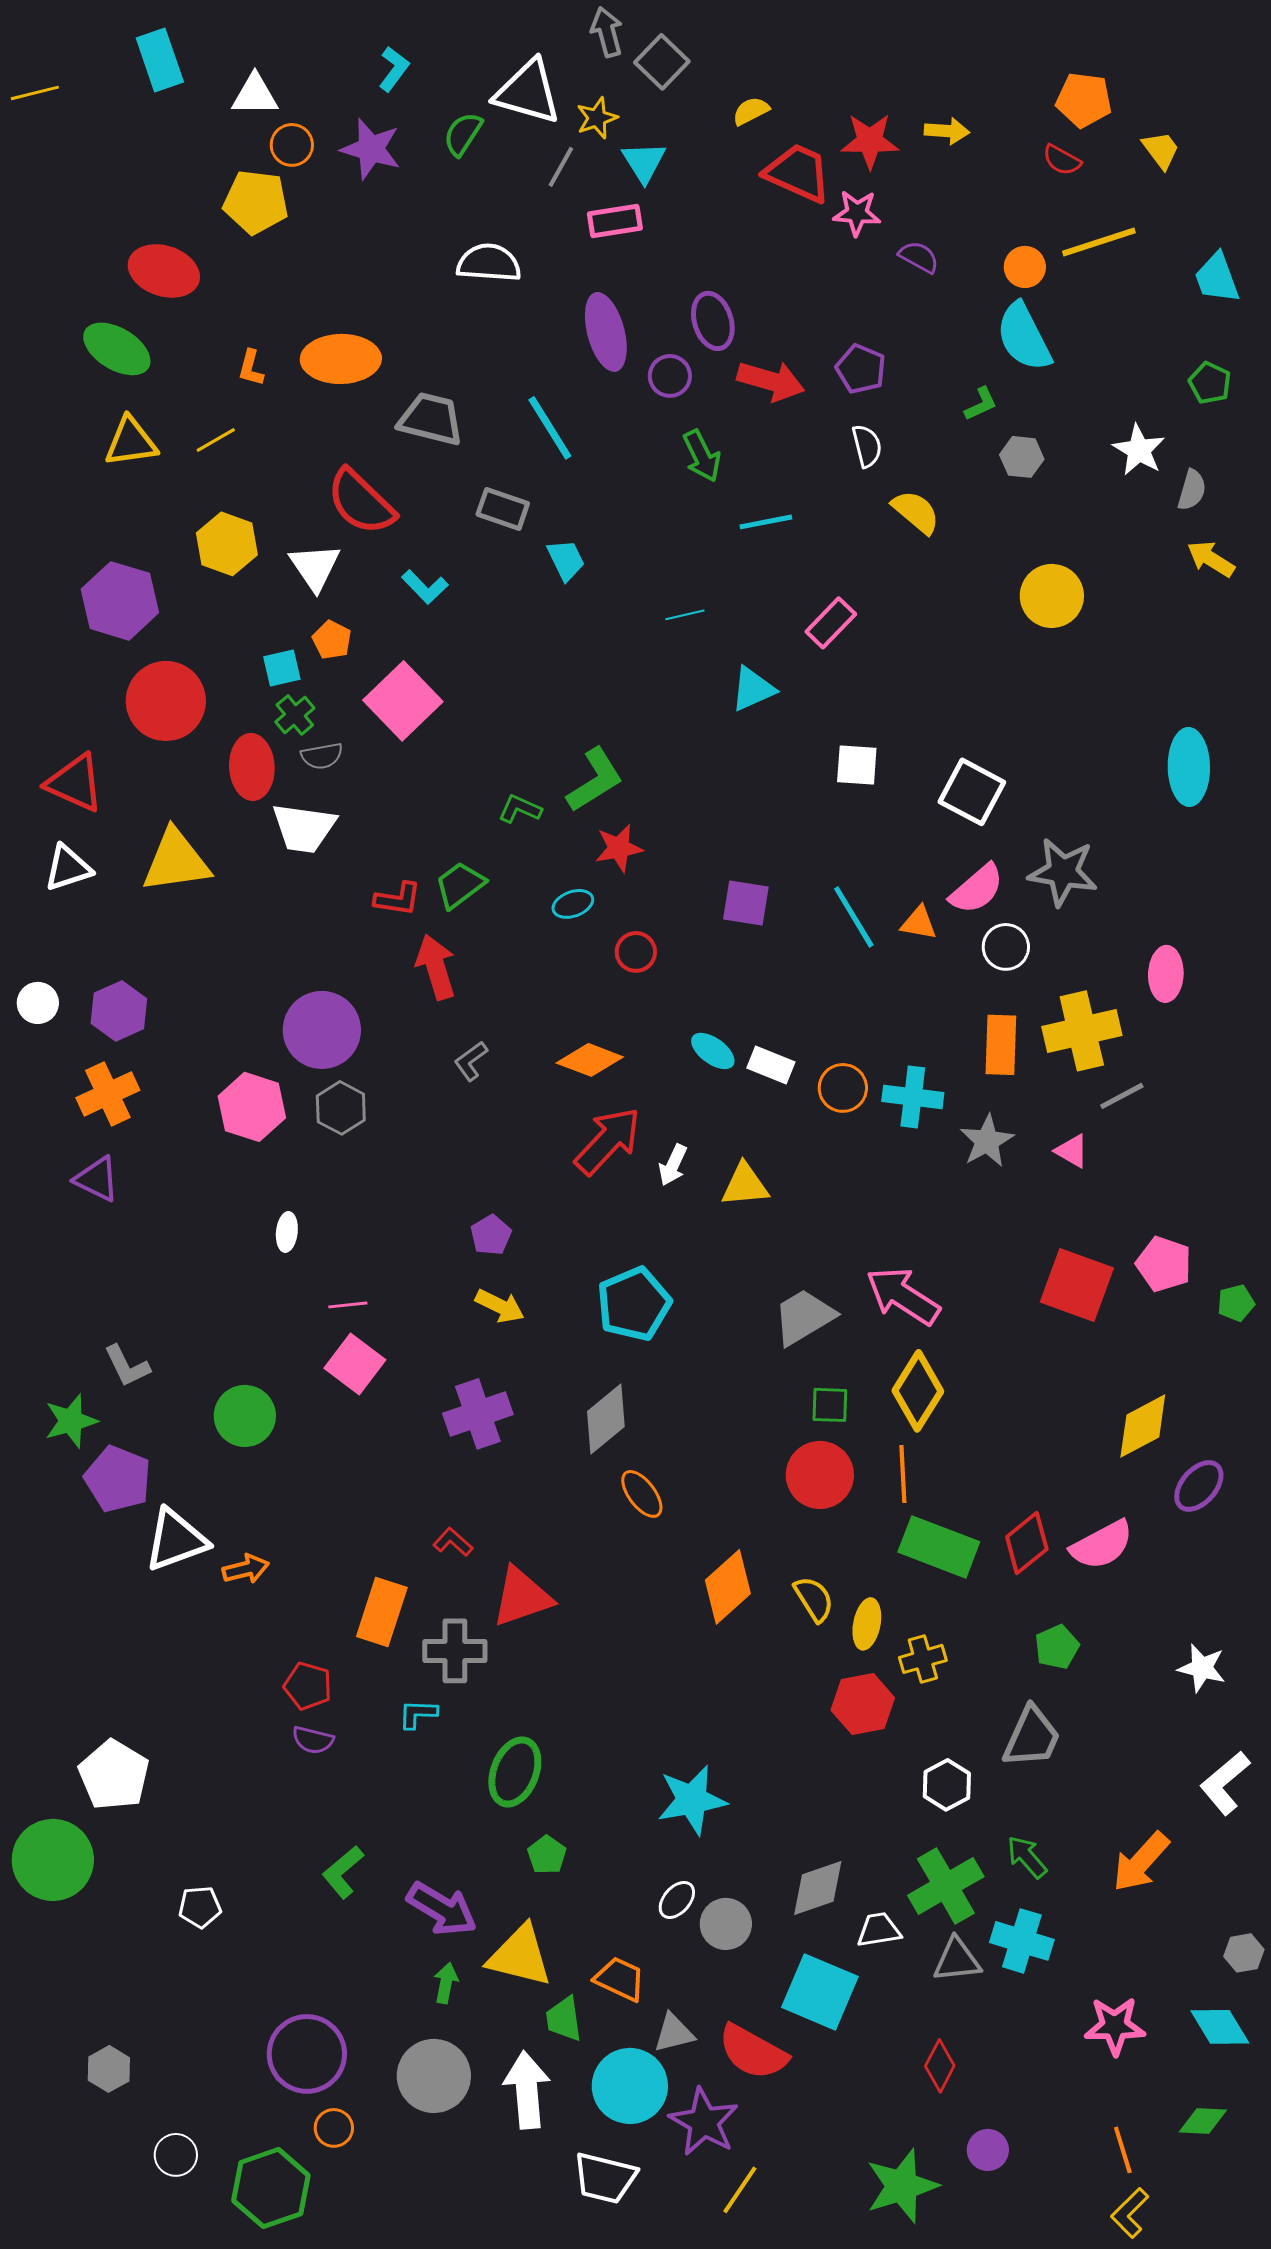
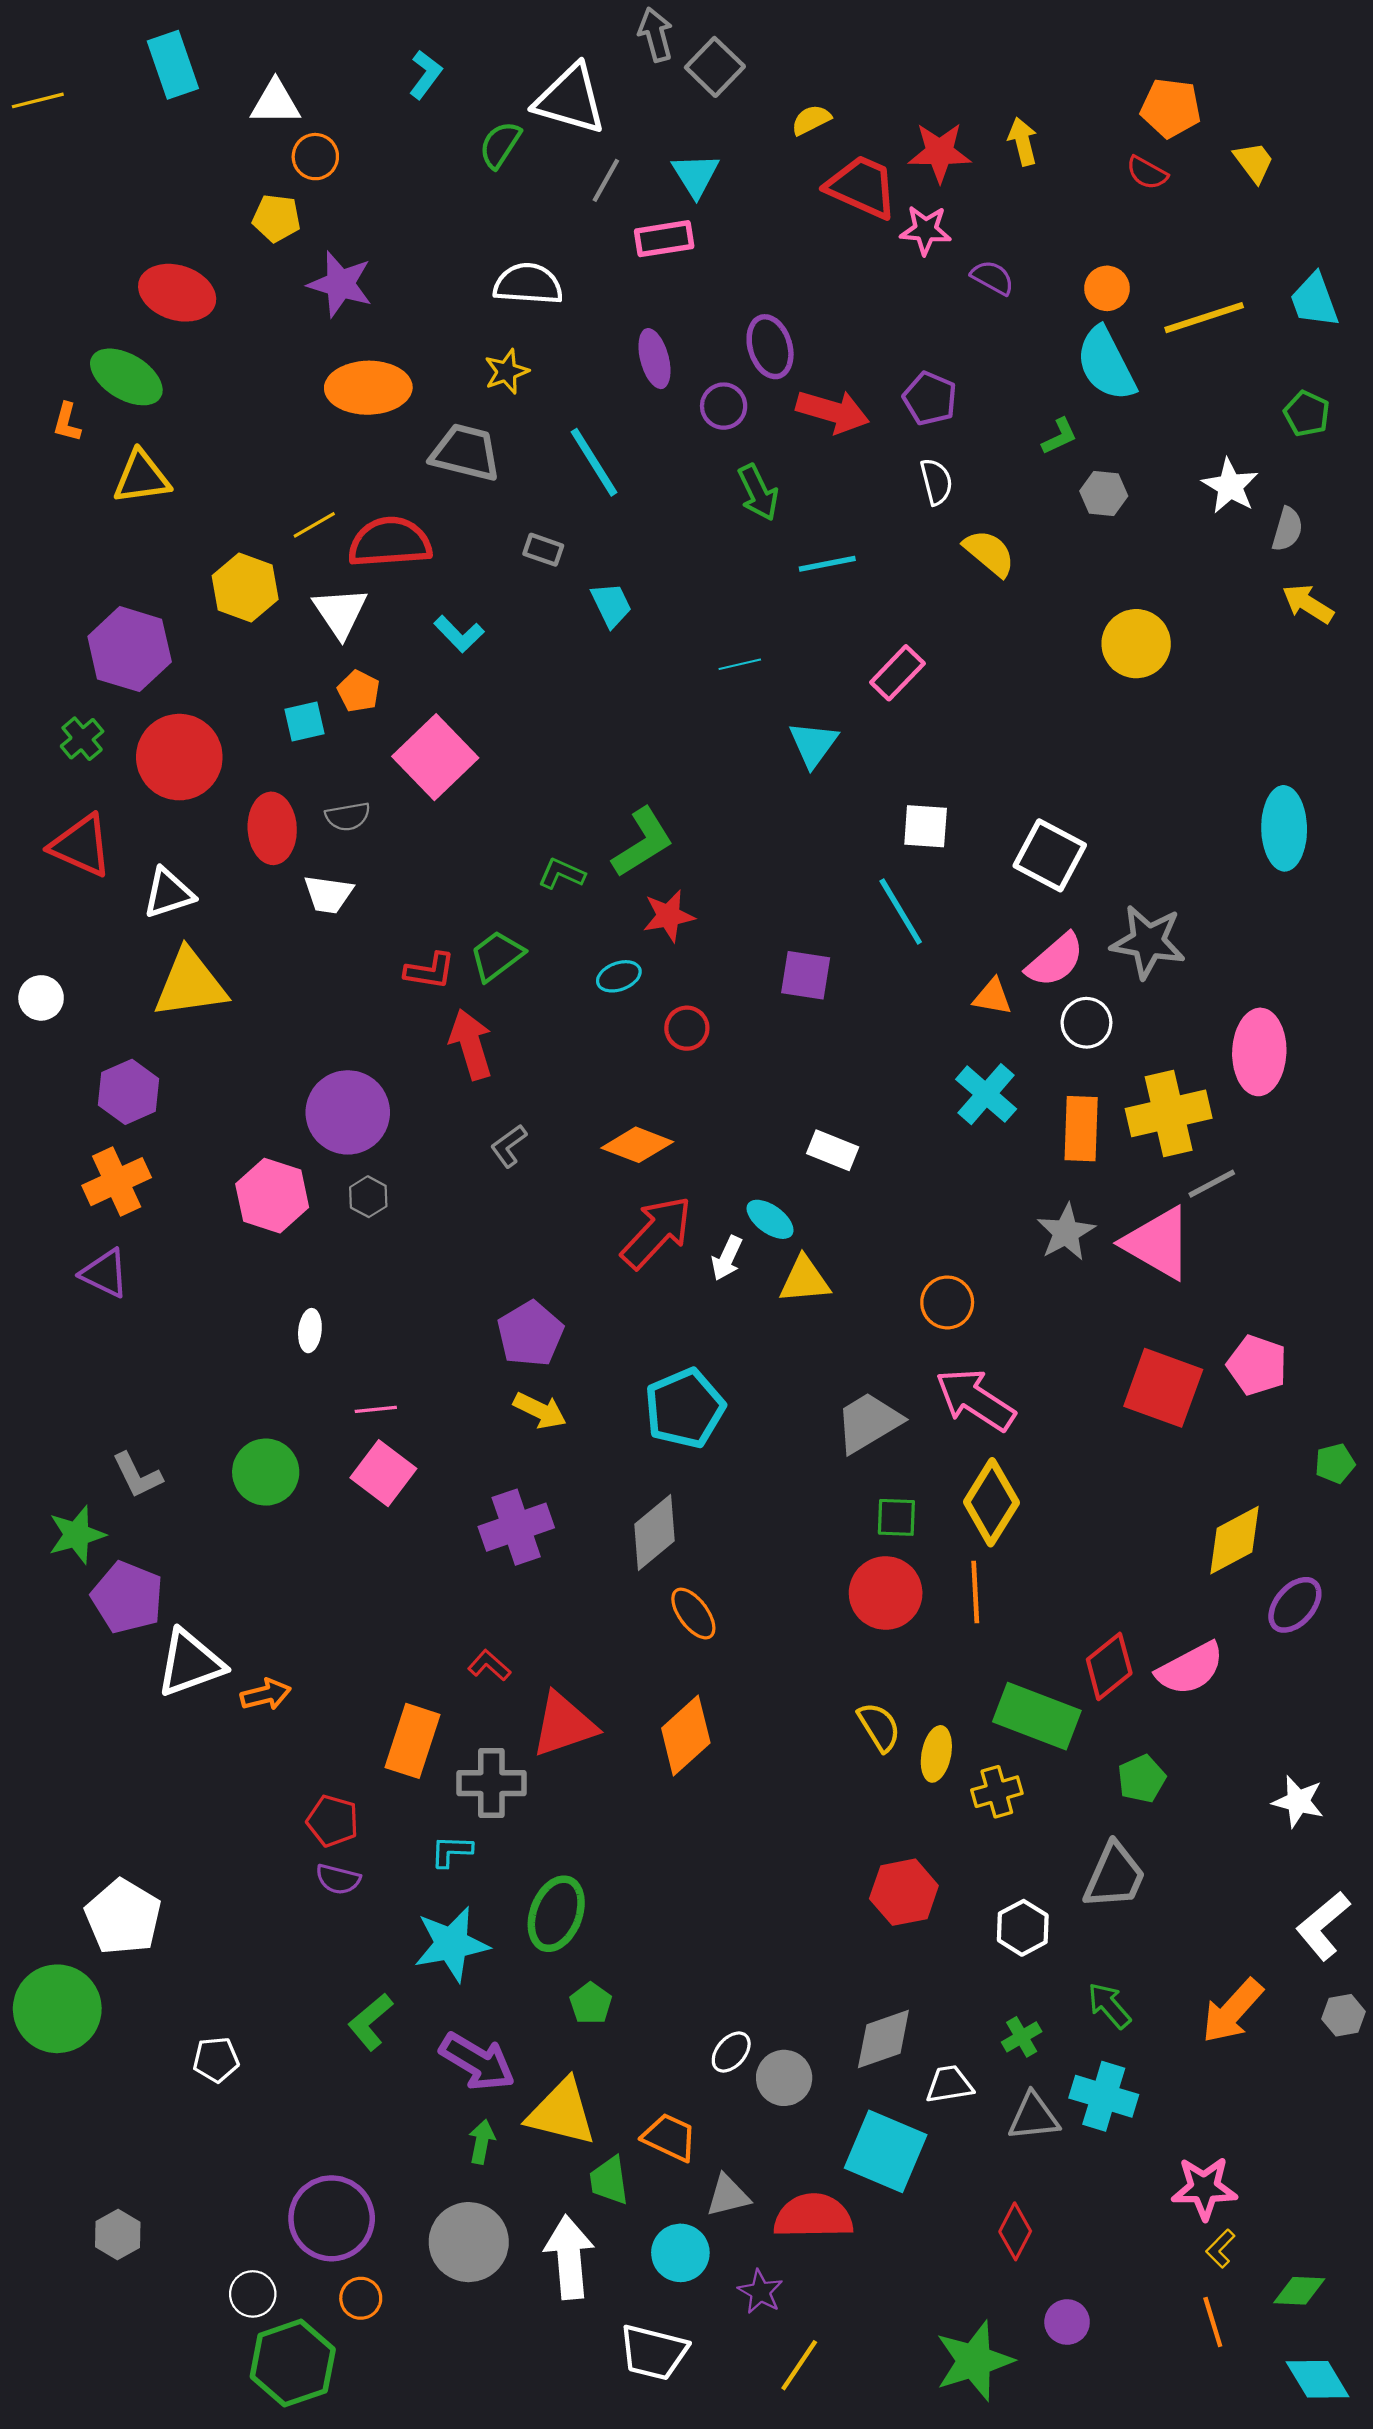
yellow star: (597, 118) -> (507, 372), moved
yellow arrow: (947, 131) -> (1023, 141), turned -108
purple star: (371, 149) -> (340, 284), moved
yellow pentagon: (256, 202) -> (276, 218), size x0.7
yellow line: (1099, 242) -> (1204, 318), moved
purple ellipse: (606, 332) -> (654, 359), size x0.7
orange L-shape: (251, 368) -> (67, 422), moved
yellow line: (216, 440) -> (314, 525), moved
red semicircle: (361, 502) -> (390, 542), turned 132
gray rectangle: (503, 509) -> (543, 550), size x0.7
cyan triangle: (753, 689) -> (813, 744), turned -30
green cross: (295, 715) -> (82, 739), moved
white trapezoid: (304, 828) -> (328, 894), size x0.7
yellow triangle: (176, 861) -> (190, 984), moved
white triangle: (68, 868) -> (168, 893), moved
cyan line: (854, 917) -> (901, 912), moved
pink ellipse: (1166, 974) -> (1259, 1052), size x1.4
white circle: (38, 1003) -> (41, 998), moved
cyan ellipse: (713, 1051) -> (770, 1219), moved
orange circle: (843, 1088) -> (947, 1302), moved
cyan cross: (913, 1097) -> (986, 1094), moved, turned 34
gray hexagon: (341, 1108) -> (368, 1197), size x0.7
pink triangle: (1072, 1151) -> (1158, 1243), size x2.0
purple pentagon: (491, 1235) -> (530, 1334), size x1.5
green pentagon: (1236, 1303) -> (1335, 1463), moved
green circle: (245, 1416) -> (266, 1472), moved
green rectangle: (939, 1547) -> (1037, 1716), moved
orange diamond: (728, 1587) -> (686, 1736), moved
red hexagon: (863, 1704) -> (904, 1892), moved
cyan star: (692, 1800) -> (451, 1944), moved
green cross: (946, 1886) -> (1022, 2037), size x0.5
gray hexagon: (1244, 1953) -> (1344, 2015), moved
cyan diamond: (1220, 2027) -> (1318, 2379), moved
red semicircle: (753, 2052) -> (813, 2216), turned 150
cyan circle: (630, 2086) -> (680, 2253), size x0.7
purple star: (704, 2122) -> (760, 2292), size x0.6
white circle: (176, 2155) -> (253, 2294), moved
yellow L-shape: (1130, 2213) -> (1220, 2249), moved, size x0.7

